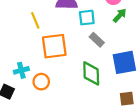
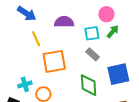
cyan square: (87, 18) -> (92, 33), moved

